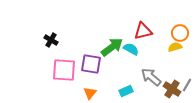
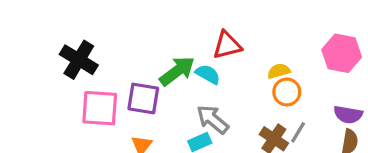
orange circle: (180, 33) -> (287, 92), moved
black cross: (51, 40) -> (79, 60), size x1.6
gray arrow: (151, 77) -> (213, 119), moved

